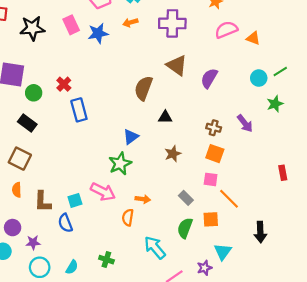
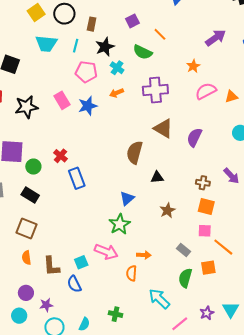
orange triangle: (253, 38) -> (231, 96), turned -32
cyan triangle: (223, 252) -> (231, 310), moved

